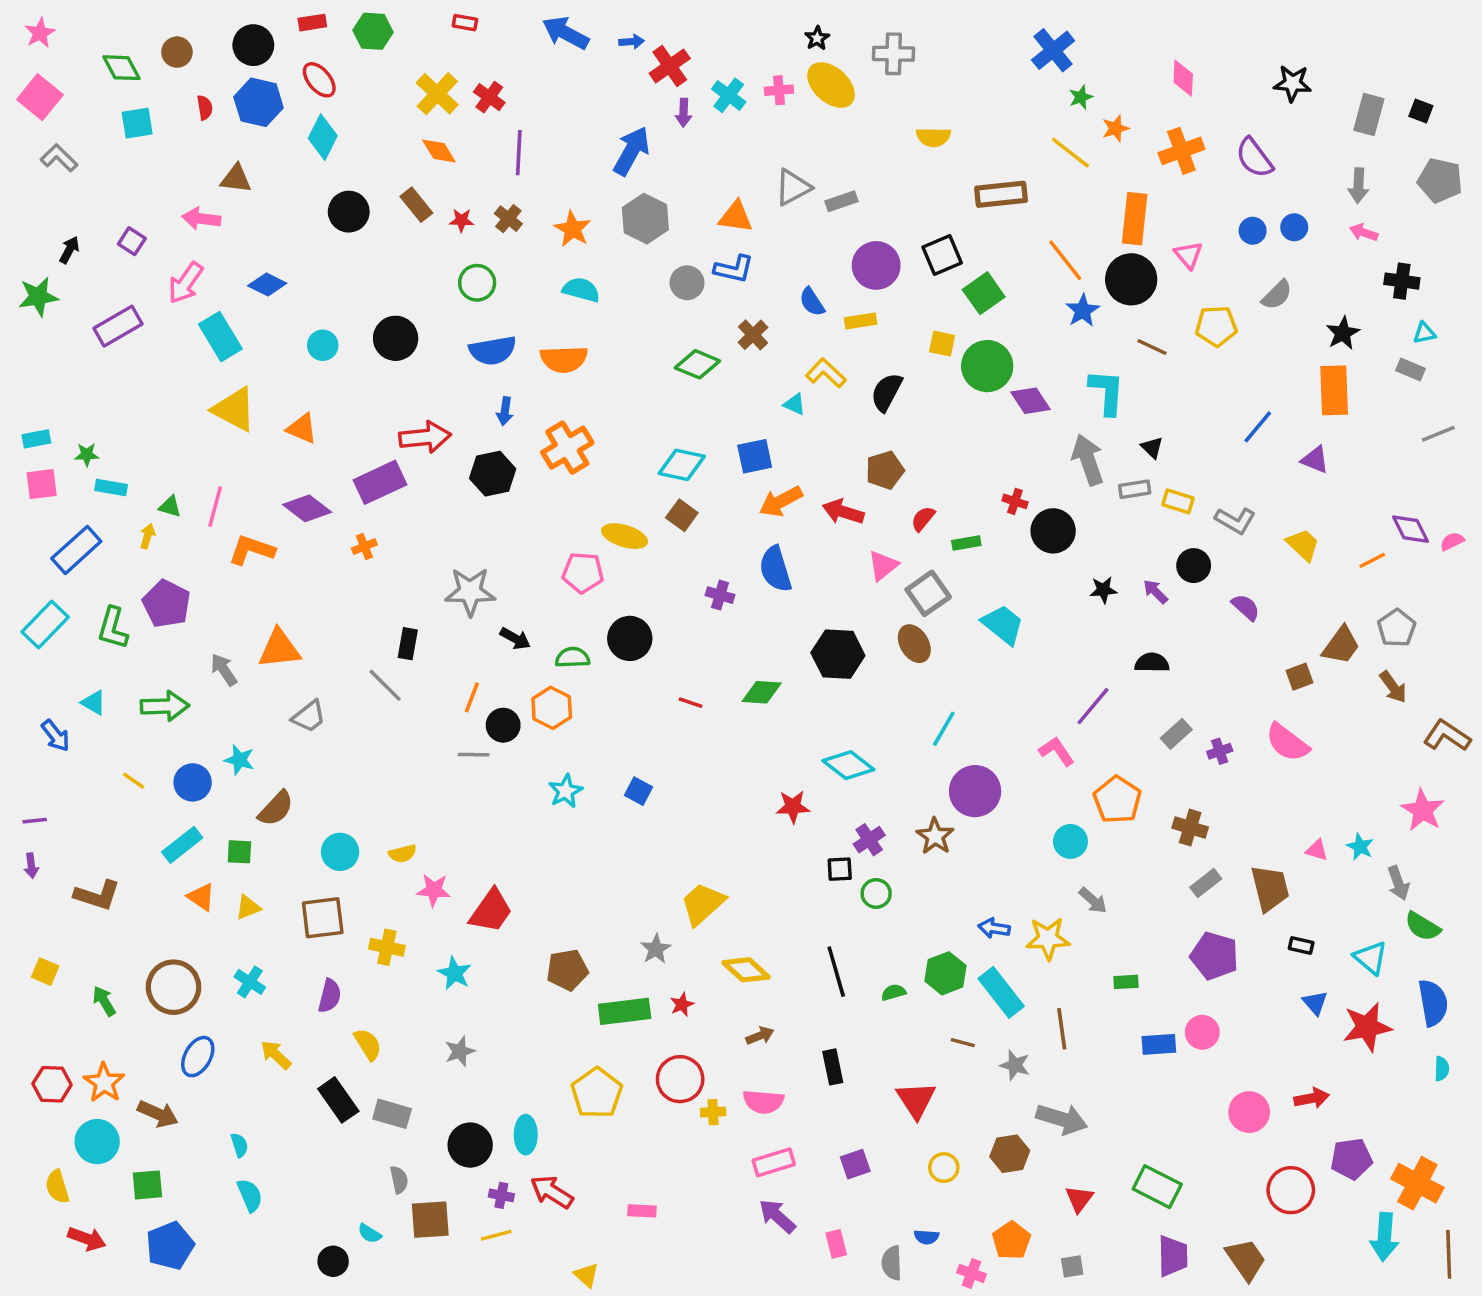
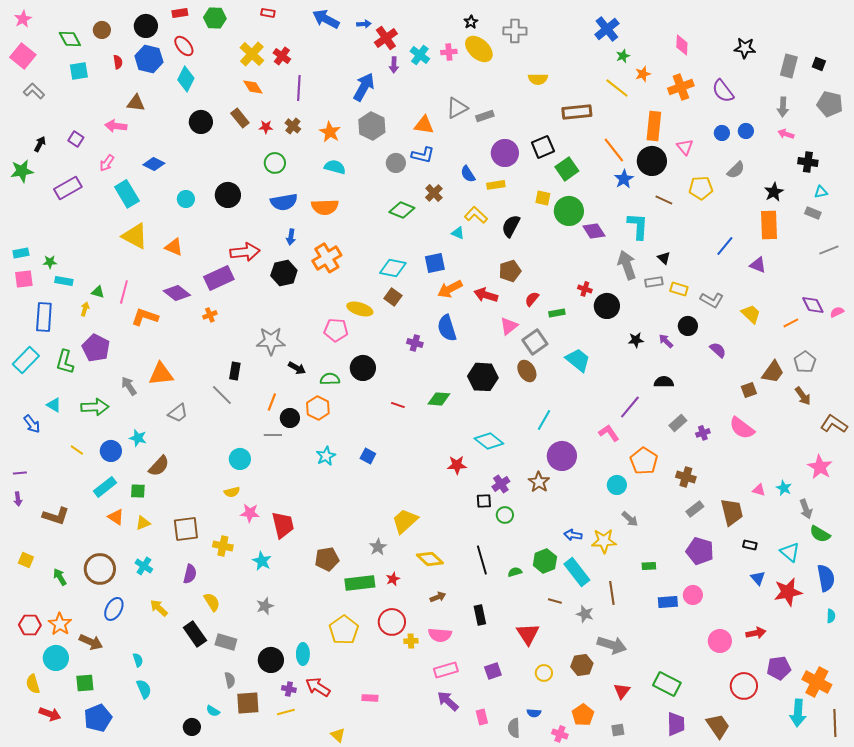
pink arrow: (186, 283) -> (107, 163), size x0.7
blue rectangle: (76, 550) -> (44, 317), turned -44
cyan circle: (340, 852) -> (240, 459), moved
red trapezoid: (491, 911) -> (283, 525), turned -48

